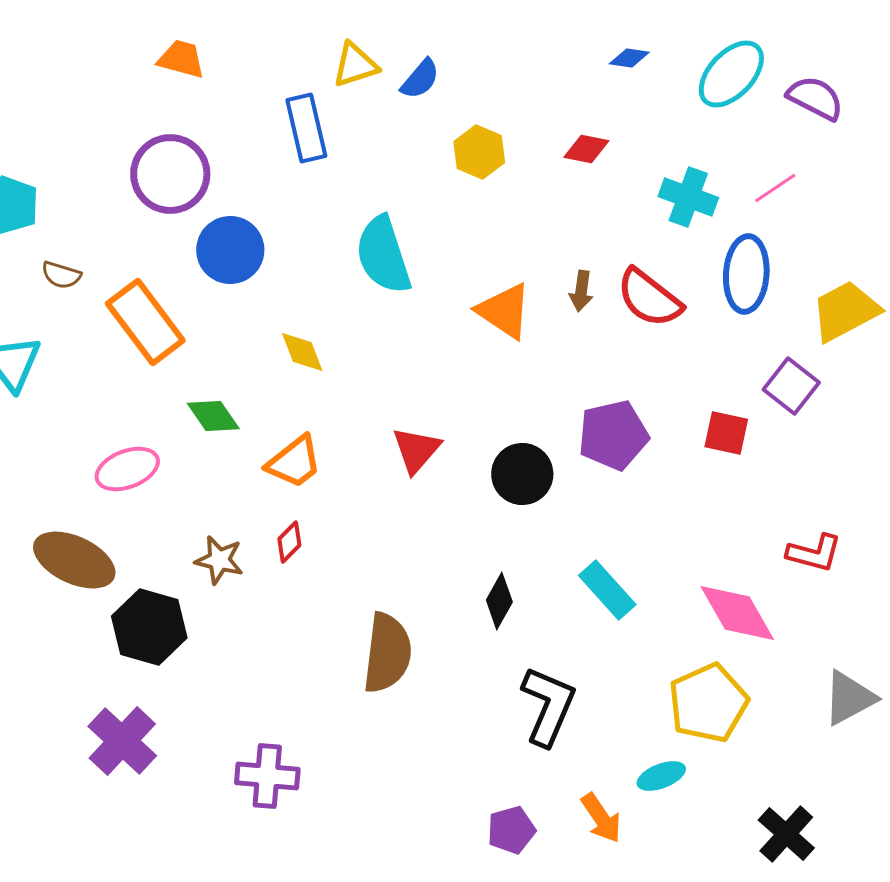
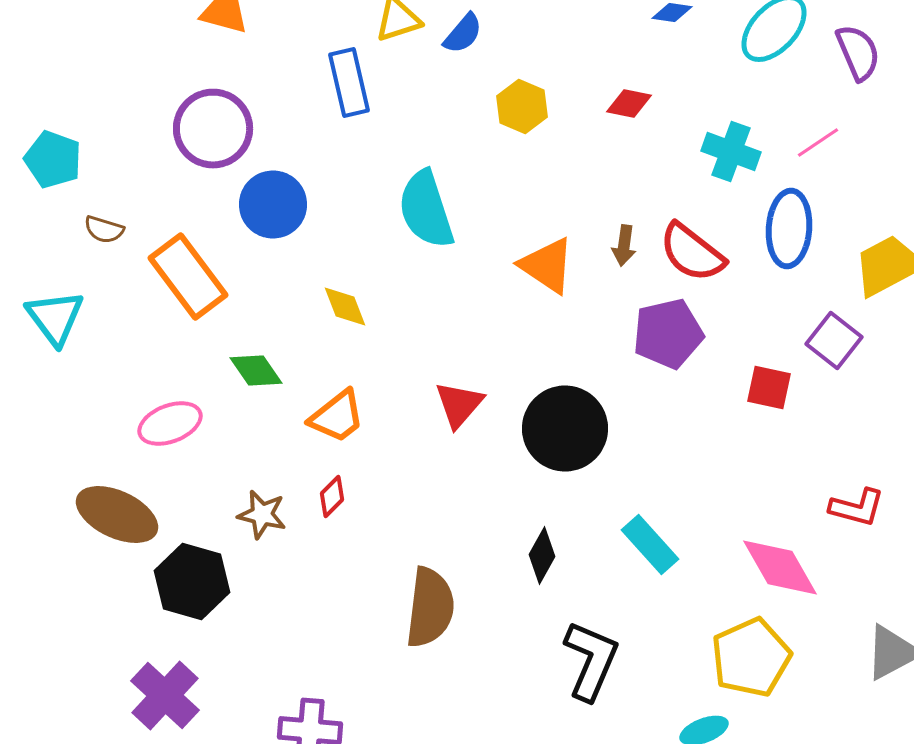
purple semicircle: (815, 98) -> (858, 52), turned 40
purple pentagon: (613, 435) -> (668, 334), moved
black circle: (522, 474) -> (565, 428), size x1.4

